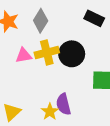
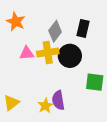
black rectangle: (94, 18) -> (83, 28), moved, turned 72
gray diamond: (41, 21) -> (55, 31), moved

